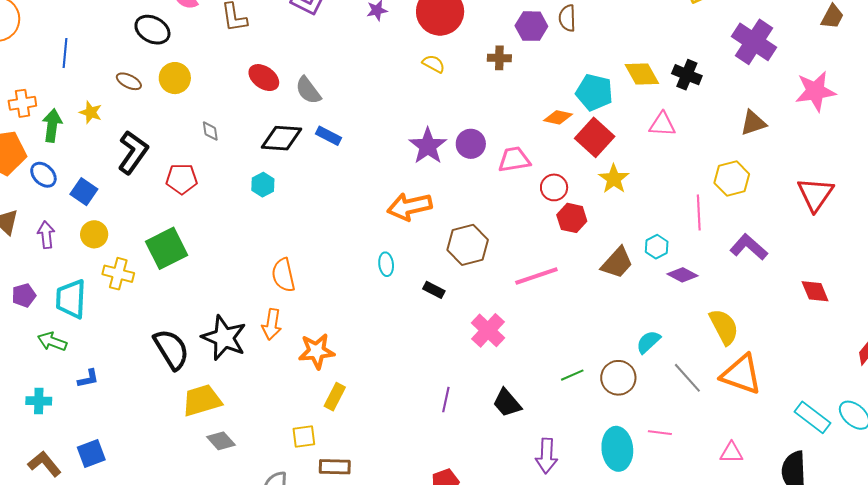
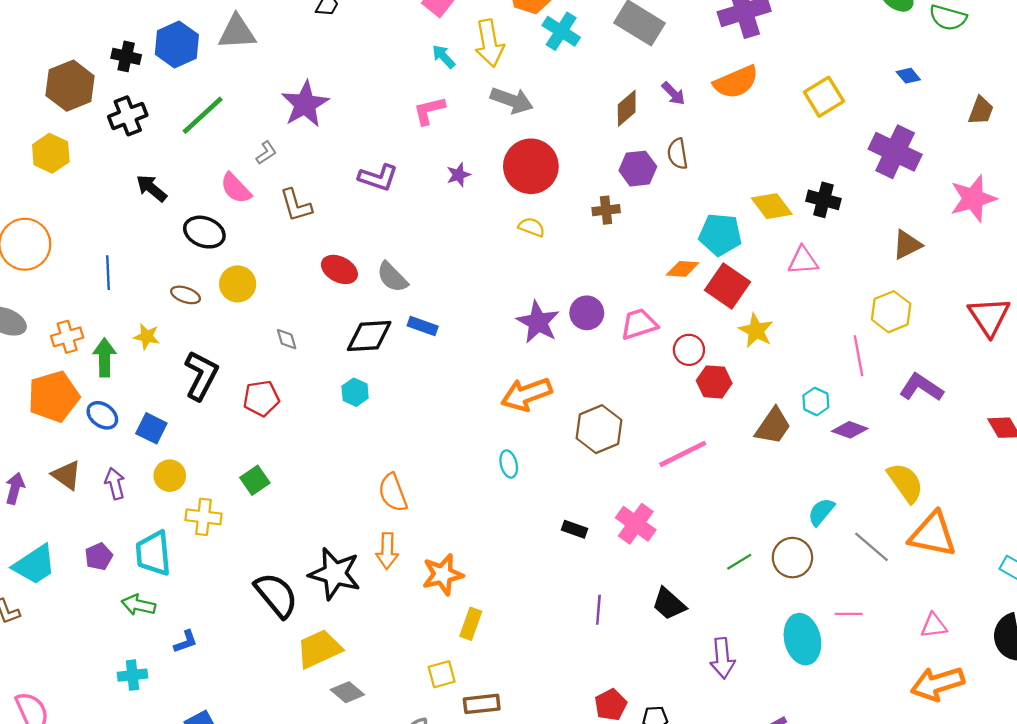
green square: (167, 248) -> (255, 480), size x0.6
black rectangle: (434, 290) -> (575, 529), moved

